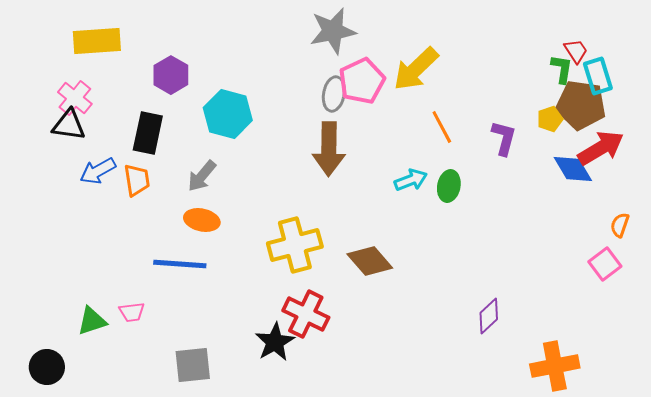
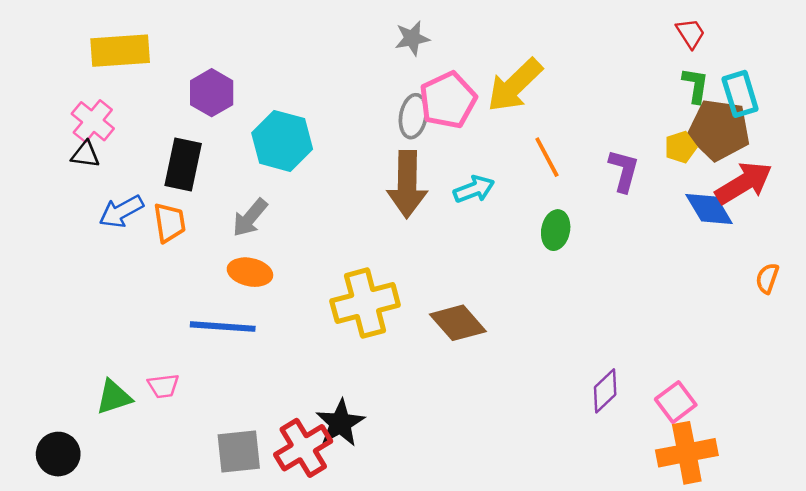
gray star: (333, 31) -> (412, 38), size x0.6
red trapezoid: (576, 51) -> (691, 33), moved
black triangle: (69, 125) -> (85, 155), size x0.7
cyan arrow: (411, 180) -> (474, 189), moved
pink square: (605, 264) -> (676, 402), moved
red cross: (306, 314) -> (303, 448), moved, turned 33

